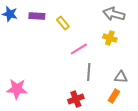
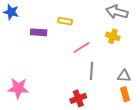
purple rectangle: (37, 16) -> (39, 32), moved
yellow rectangle: (63, 23) -> (65, 21), turned -40
orange rectangle: (114, 96) -> (125, 94), moved, turned -48

